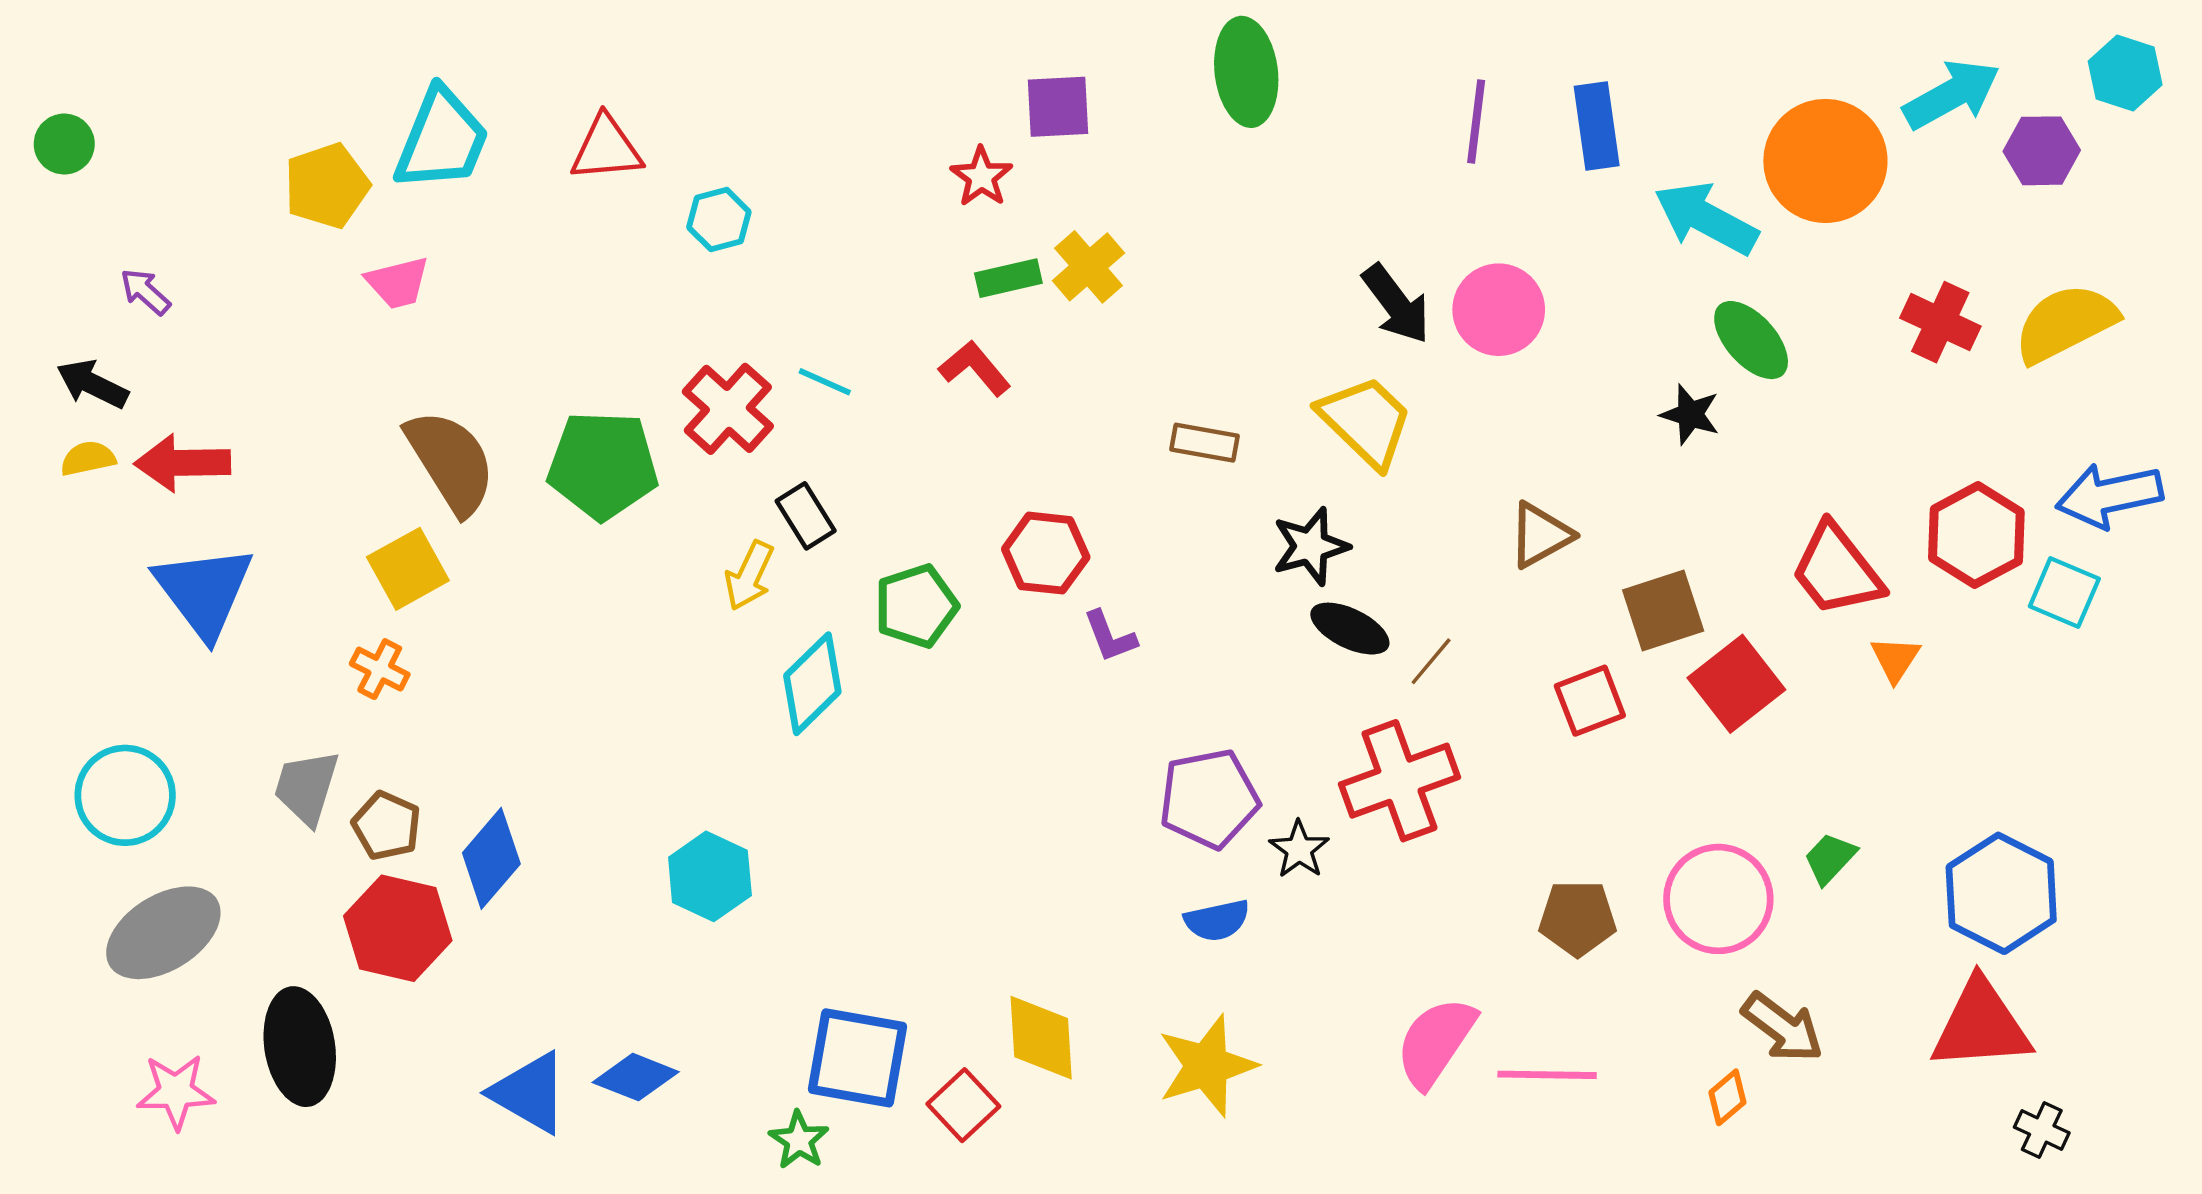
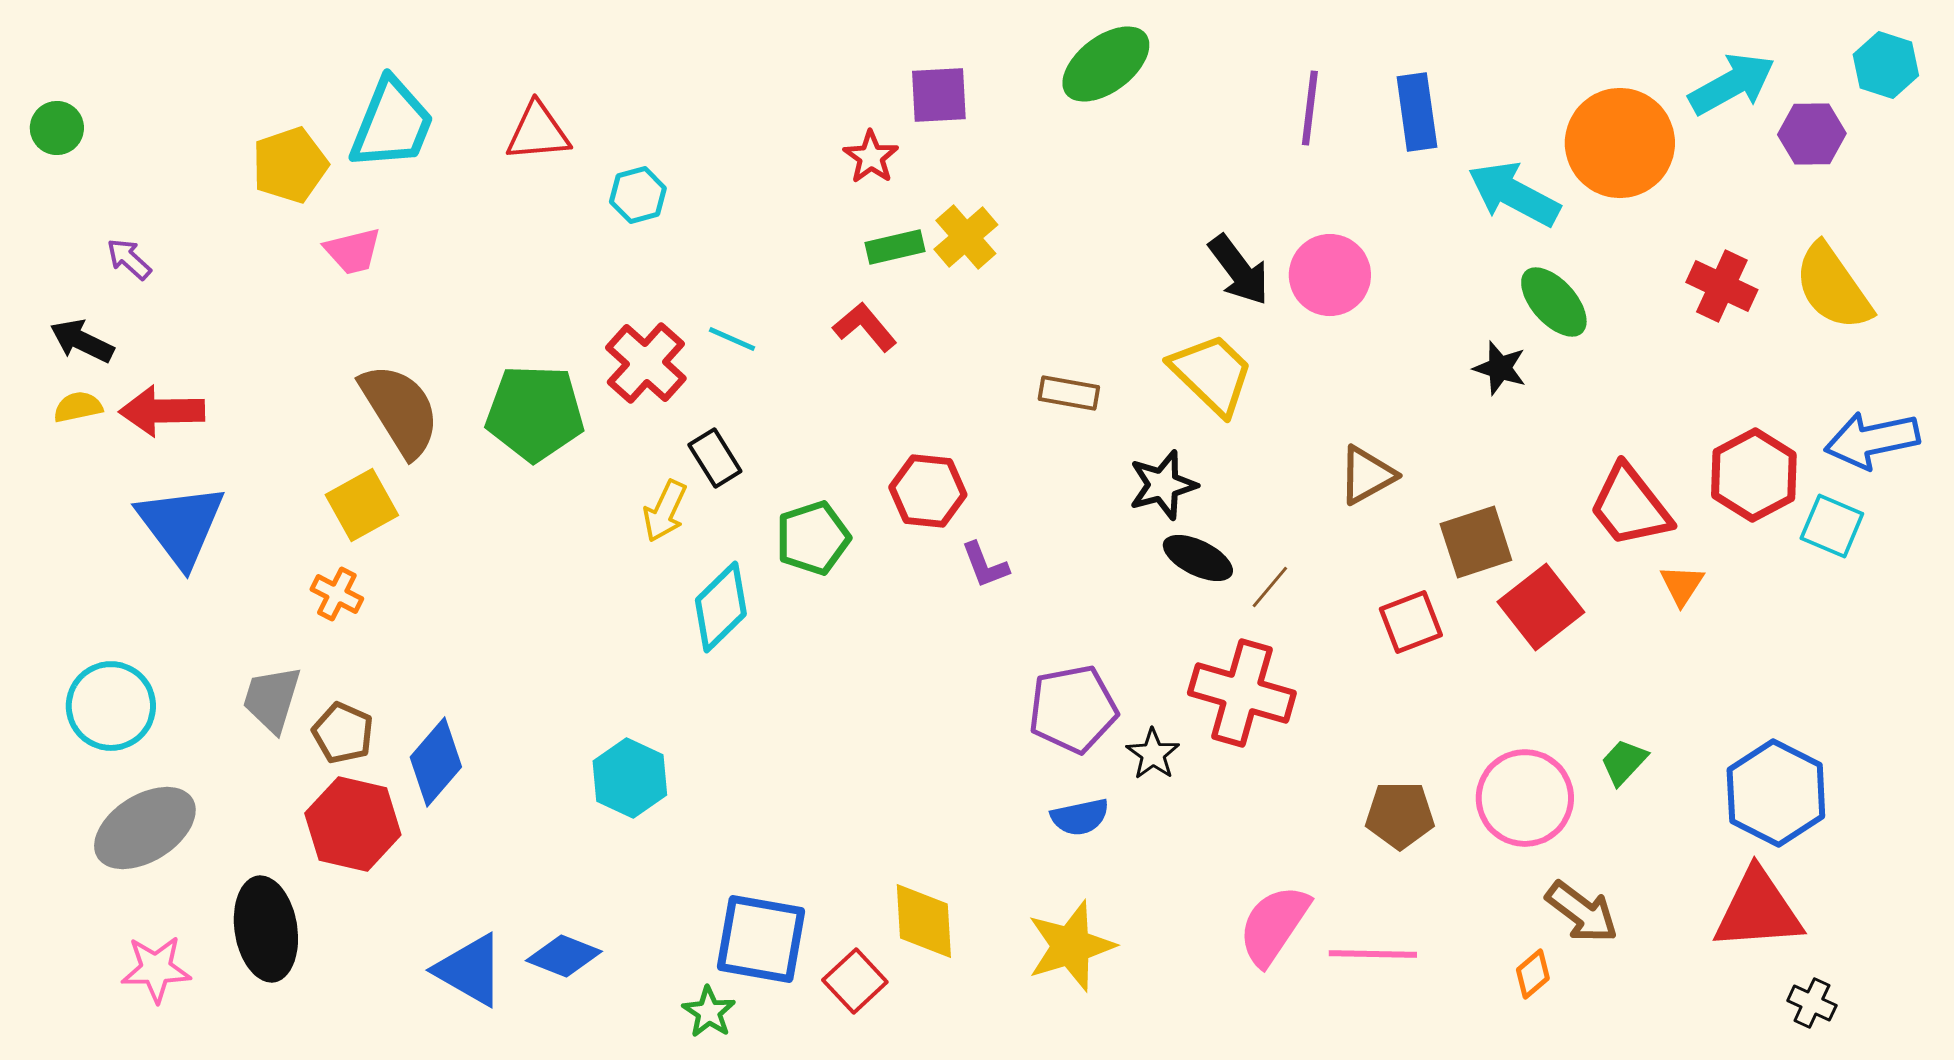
green ellipse: (1246, 72) -> (1106, 64), turned 60
yellow semicircle: (2065, 323) -> (1833, 287), turned -98
red cross: (1399, 781) -> (1242, 693), turned 36

